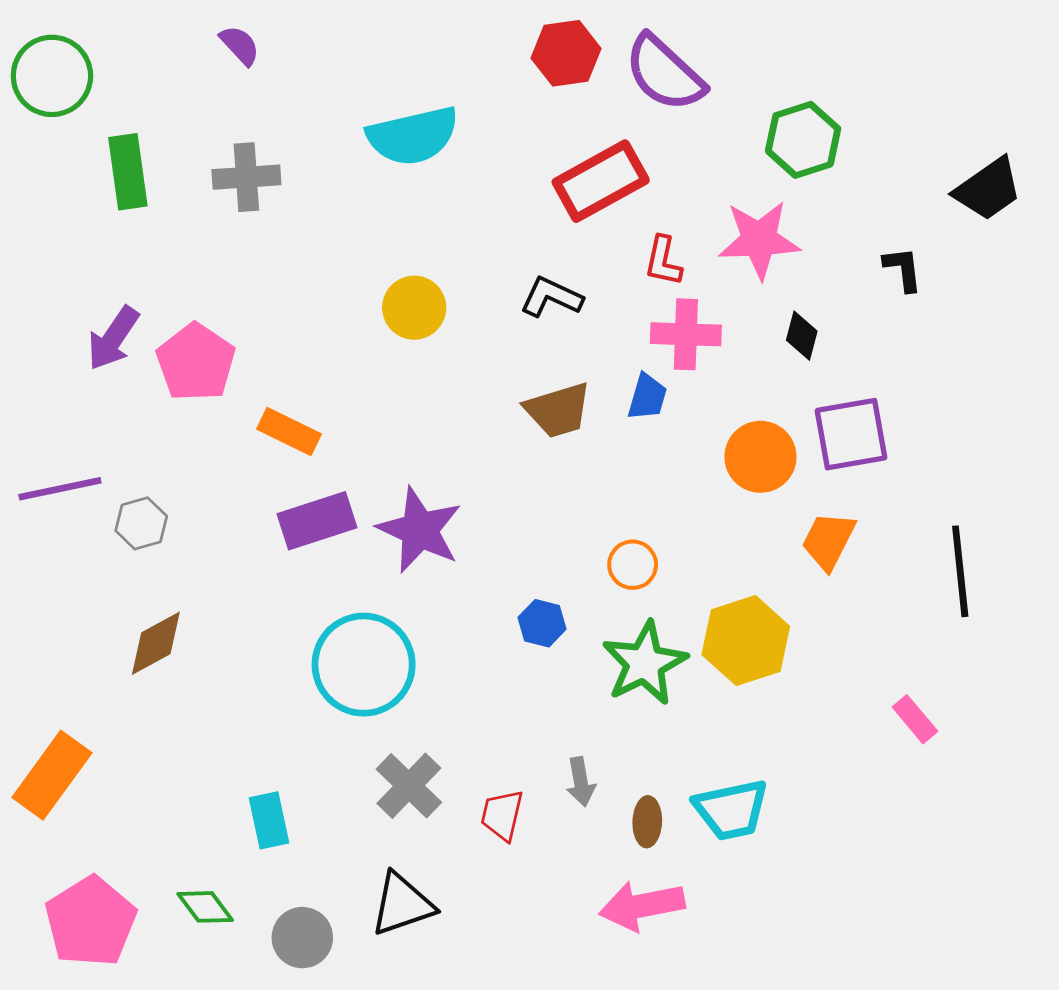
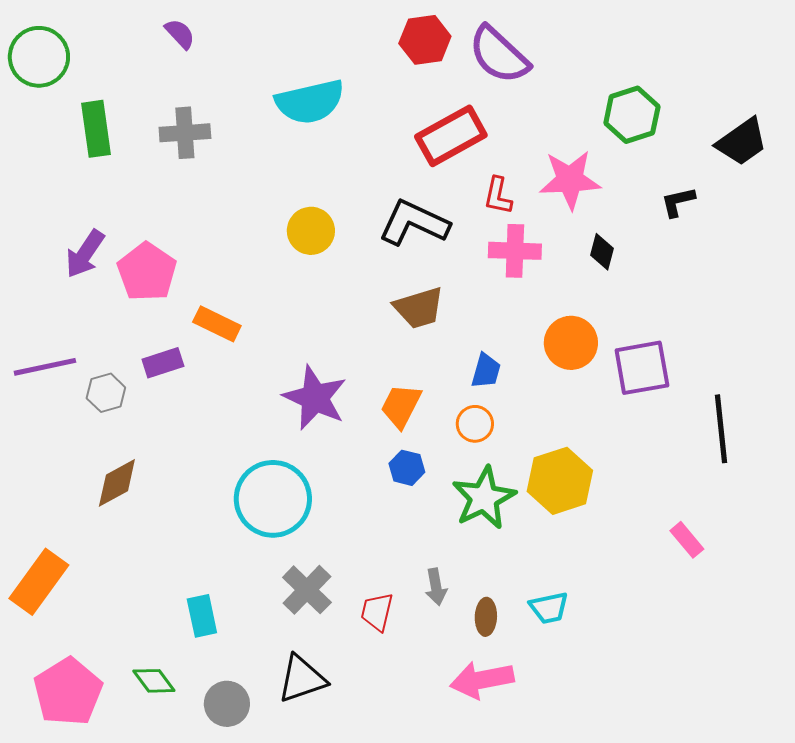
green hexagon: (803, 140) -> (632, 115), moved
black L-shape: (903, 269) -> (678, 202), turned -96
black L-shape: (551, 297) -> (414, 223), size x1.5
blue trapezoid: (647, 397) -> (486, 371), moved
purple square: (851, 434) -> (642, 368), moved
purple rectangle: (317, 521) -> (163, 363), moved, size x0.7
orange trapezoid: (828, 541) -> (401, 406), moved
cyan trapezoid: (731, 810) -> (549, 608), size x0.7

